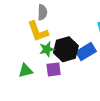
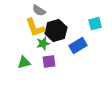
gray semicircle: (42, 12) -> (39, 10), turned 120
black hexagon: (66, 49) -> (56, 30), moved

